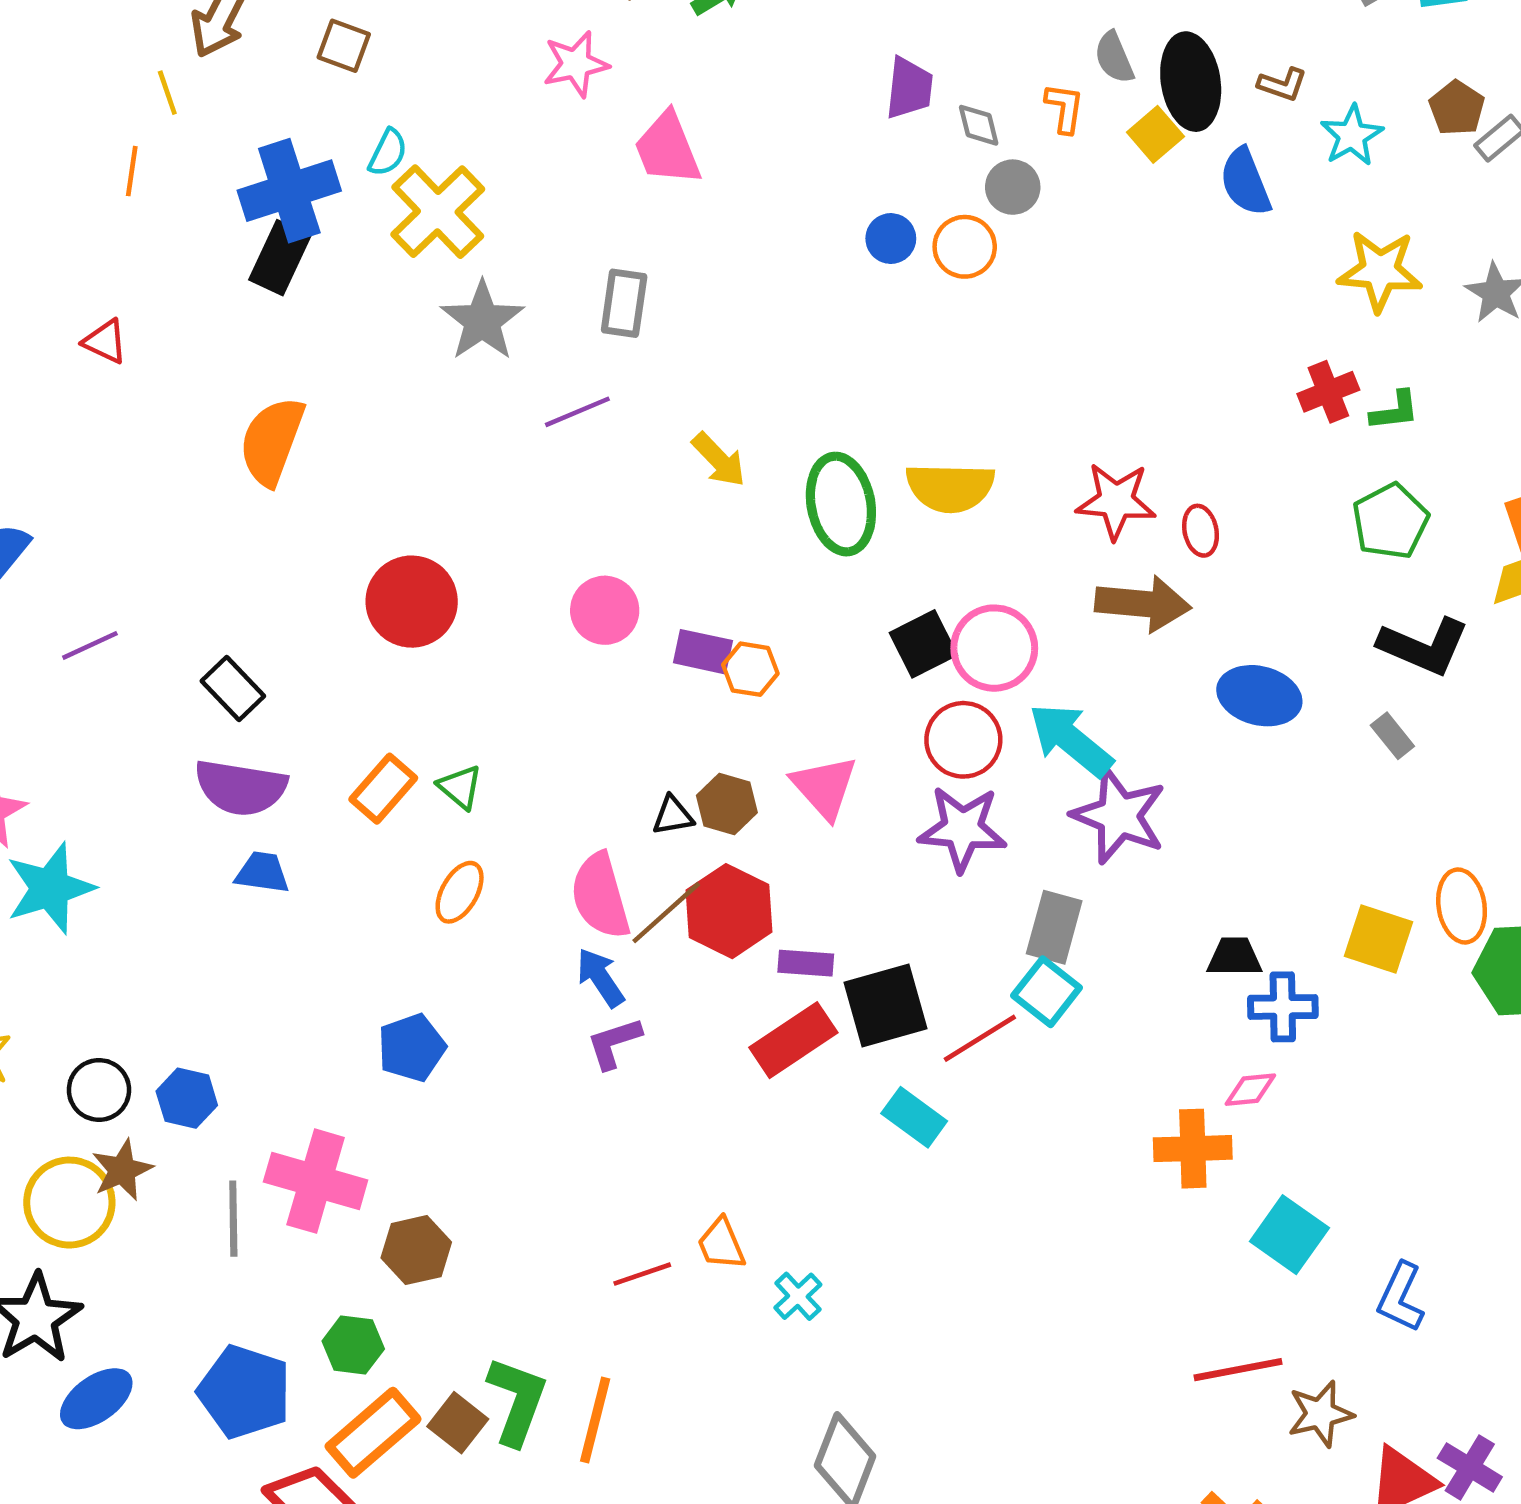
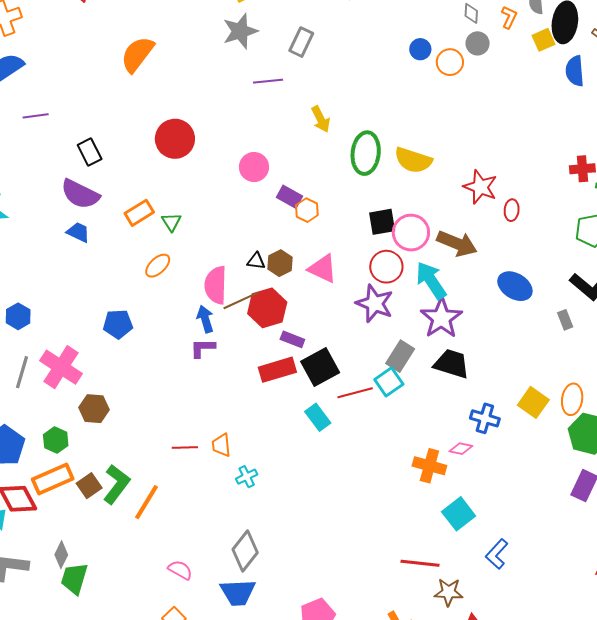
brown arrow: (1143, 604) -> (457, 243), moved
pink triangle: (824, 787) -> (323, 269), turned -40
black trapezoid: (1234, 957) -> (452, 364), moved, size x1.5
black square: (885, 1005) -> (320, 367), turned -30

